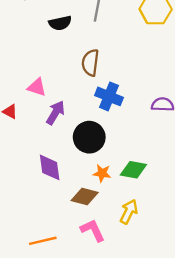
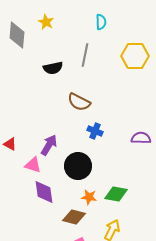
brown semicircle: (90, 63) -> (79, 102), turned -70
pink triangle: (37, 87) -> (33, 165), moved
blue cross: (109, 96) -> (95, 131), size x0.7

